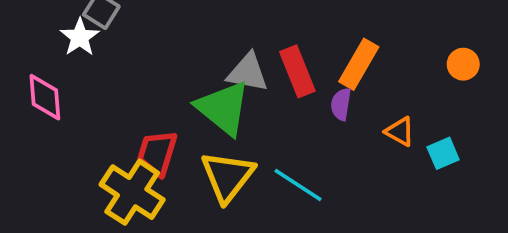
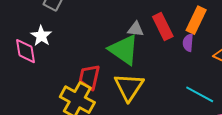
white star: (80, 37) -> (41, 36), moved
gray triangle: (248, 73) -> (136, 29), size x0.7
cyan line: (298, 185) -> (200, 94), moved

